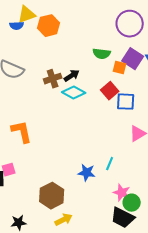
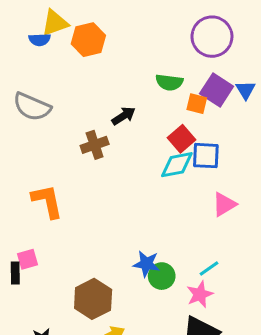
brown cross: (53, 79) -> (95, 145), moved
cyan diamond: (74, 93) -> (177, 165), moved, turned -40
cyan line: (110, 164) -> (209, 268), moved, turned 32
pink star: (122, 193) -> (200, 294), turned 30
green circle: (132, 203) -> (162, 276), moved

